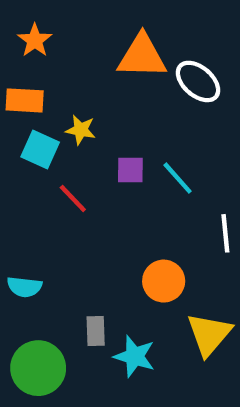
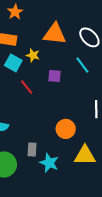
orange triangle: (142, 56) -> (55, 34), moved
cyan line: (178, 178) -> (82, 65), moved
yellow triangle: (209, 334) -> (85, 155), turned 45

